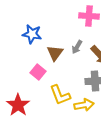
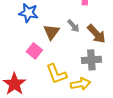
gray arrow: (77, 47) -> (73, 26), turned -72

